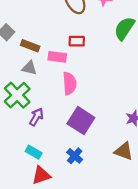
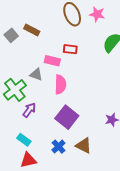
brown rectangle: (30, 46) -> (32, 30), moved
gray triangle: (29, 68) -> (36, 75), moved
brown triangle: (124, 151) -> (84, 146), moved

